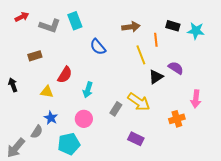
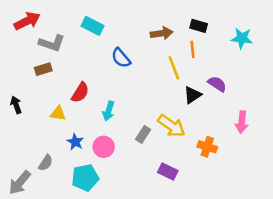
red arrow: (22, 17) -> (27, 21), size x1.5
cyan rectangle: (75, 21) -> (93, 26), turned -42
gray L-shape: (50, 26) -> (52, 43), moved
black rectangle: (173, 26) -> (199, 26), moved
blue star: (51, 118) -> (75, 142), moved
orange cross: (177, 119) -> (207, 147), moved, turned 35

